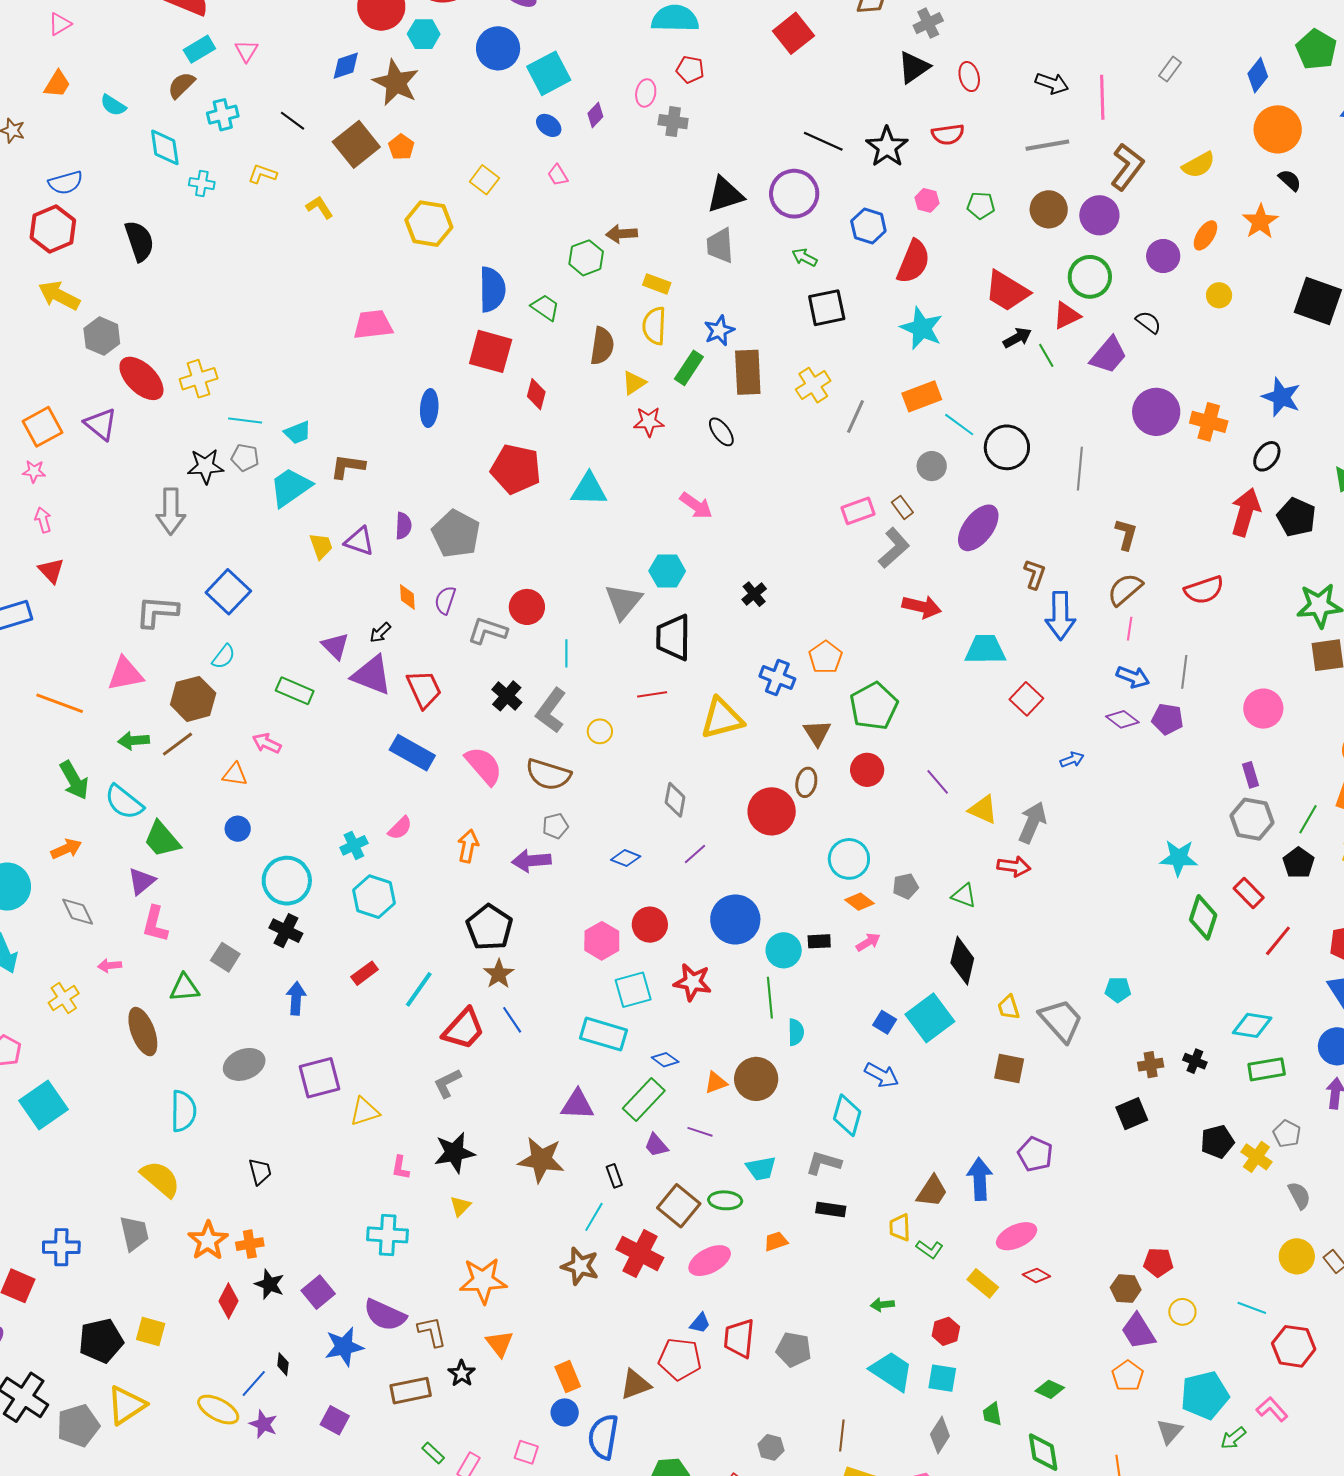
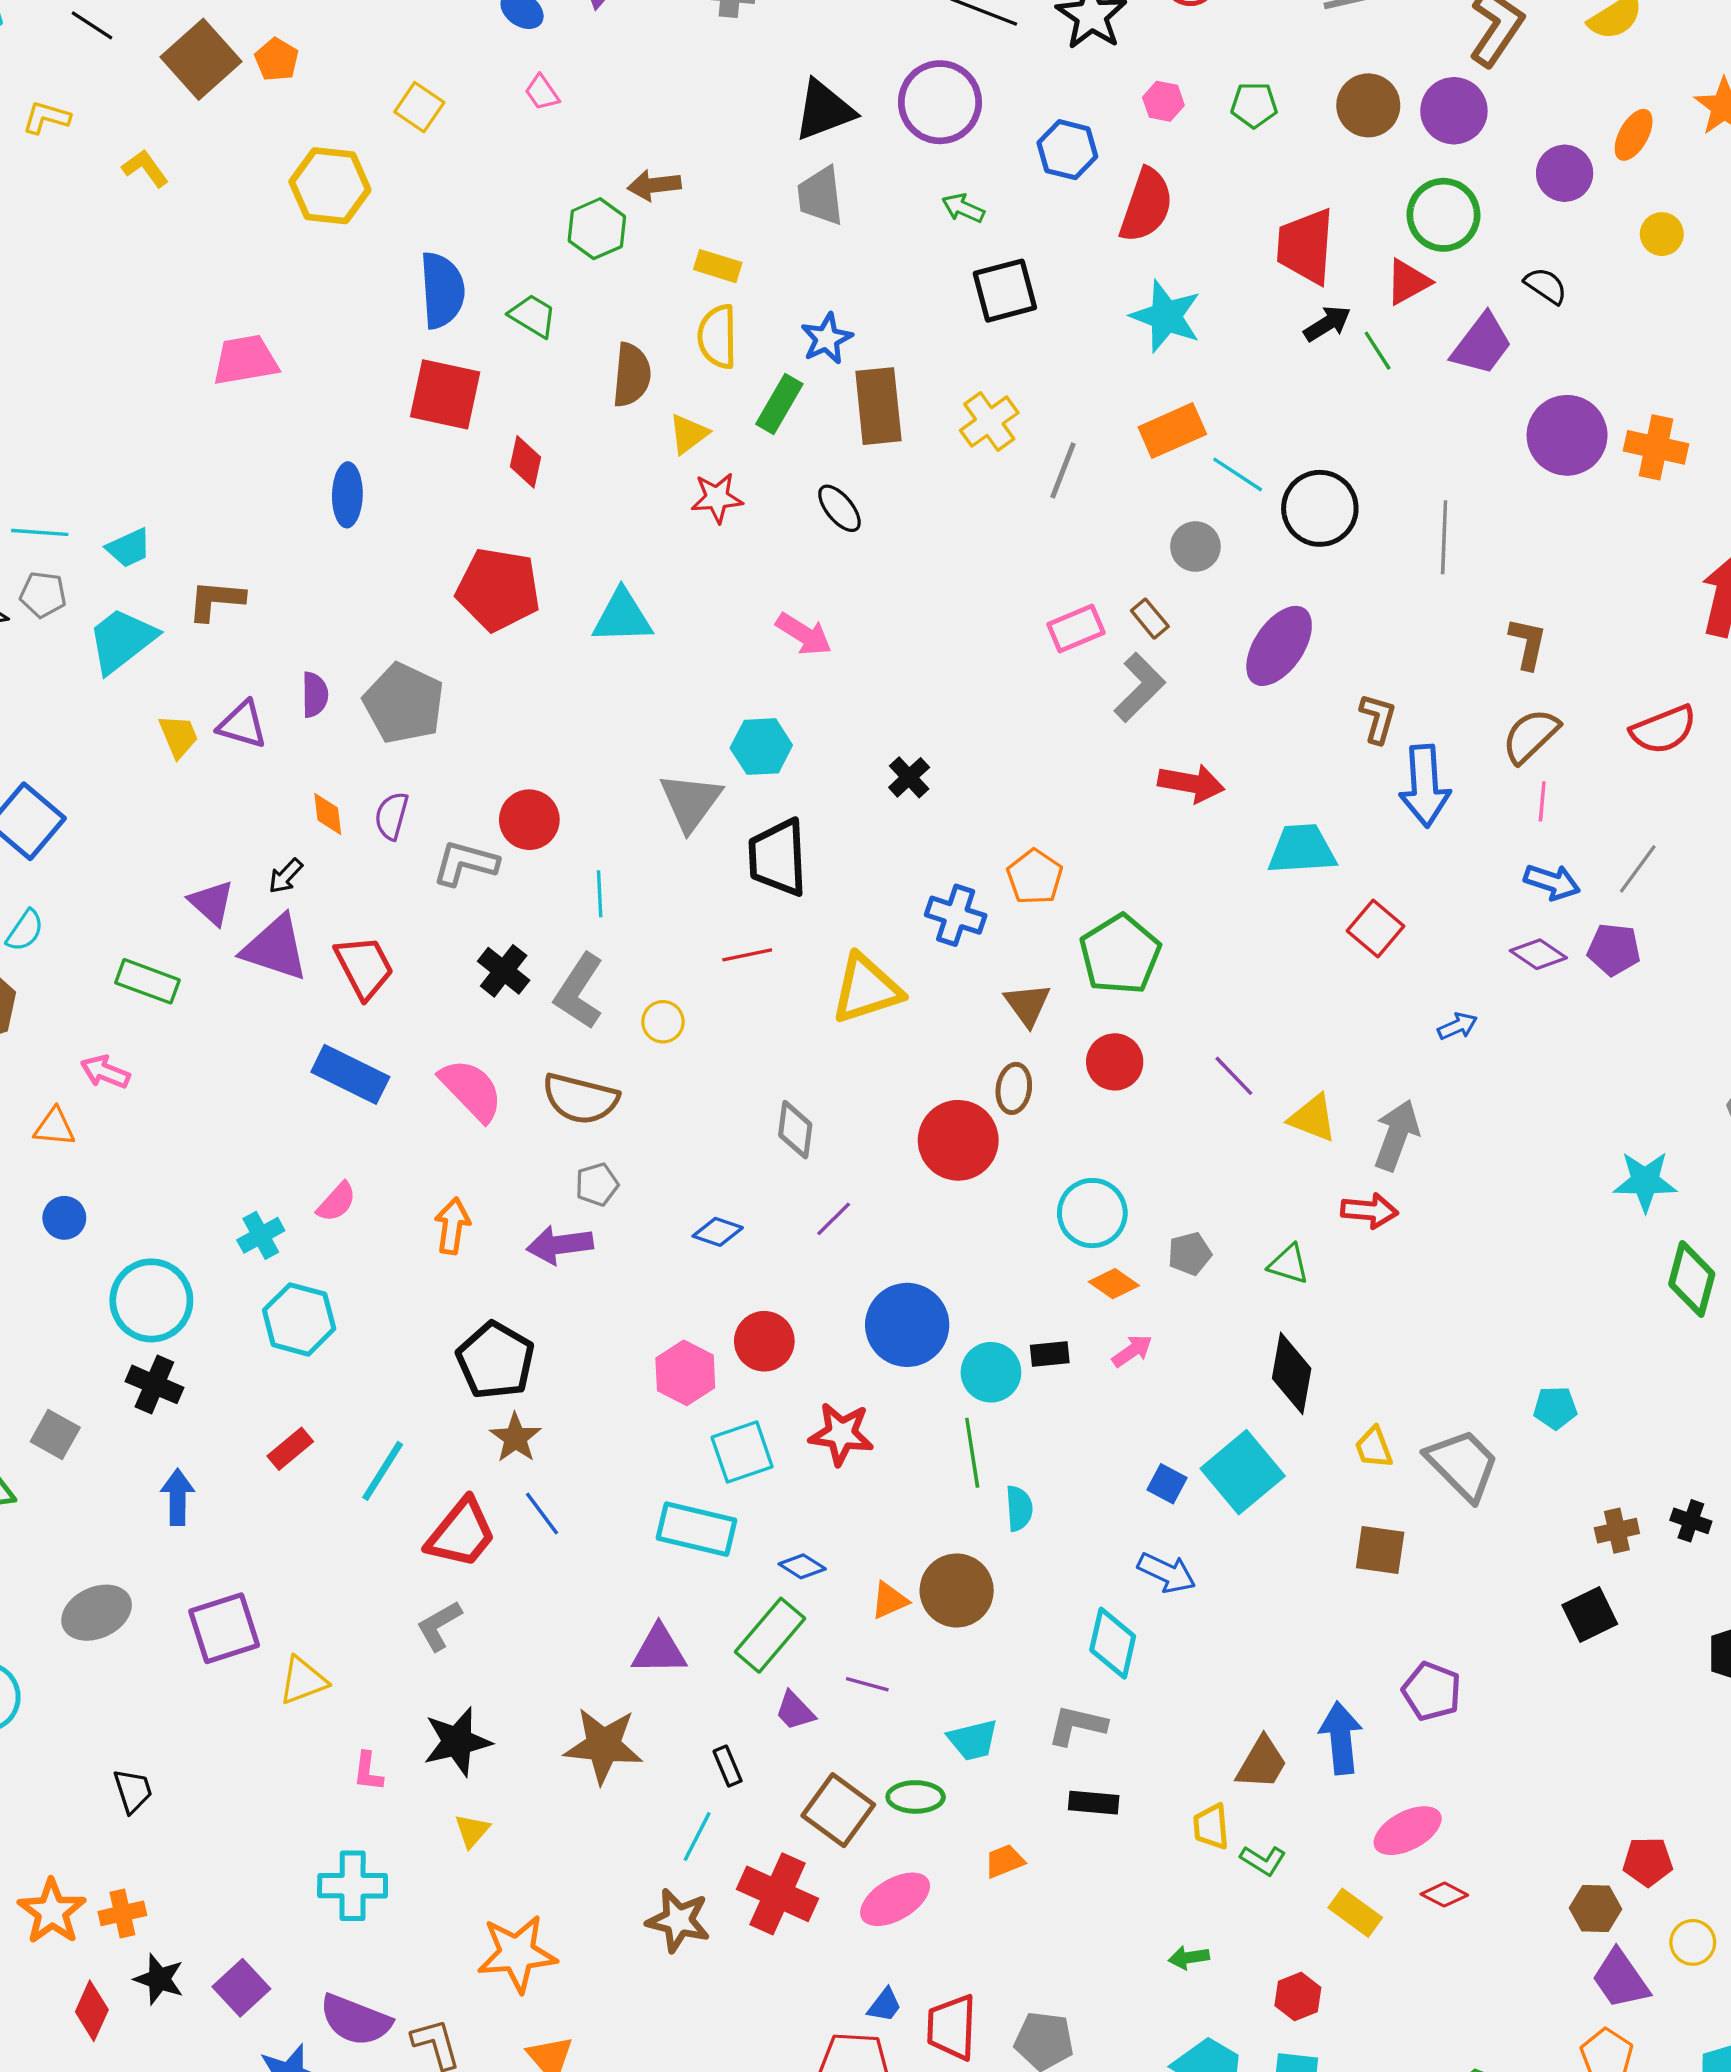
red trapezoid: (1007, 291) -> (1306, 246), turned 66
gray line: (1184, 672) -> (1638, 869), turned 32

